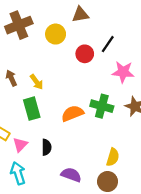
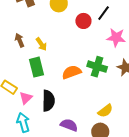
black semicircle: (46, 147) -> (48, 101), size x1.5
yellow semicircle: (113, 157) -> (105, 111), turned 35

